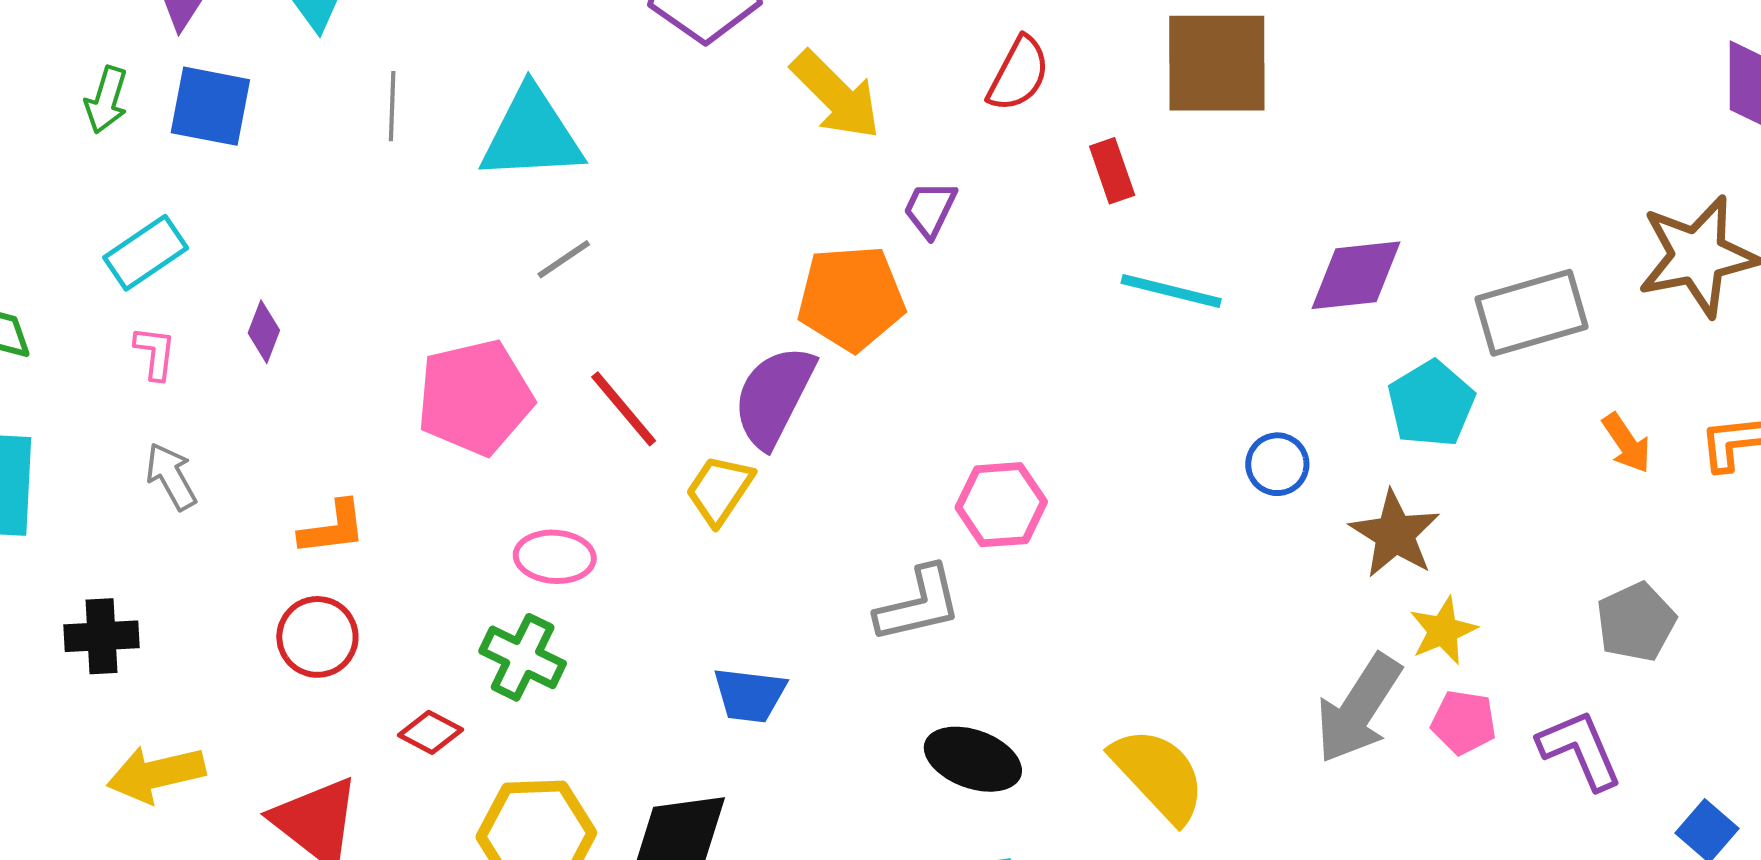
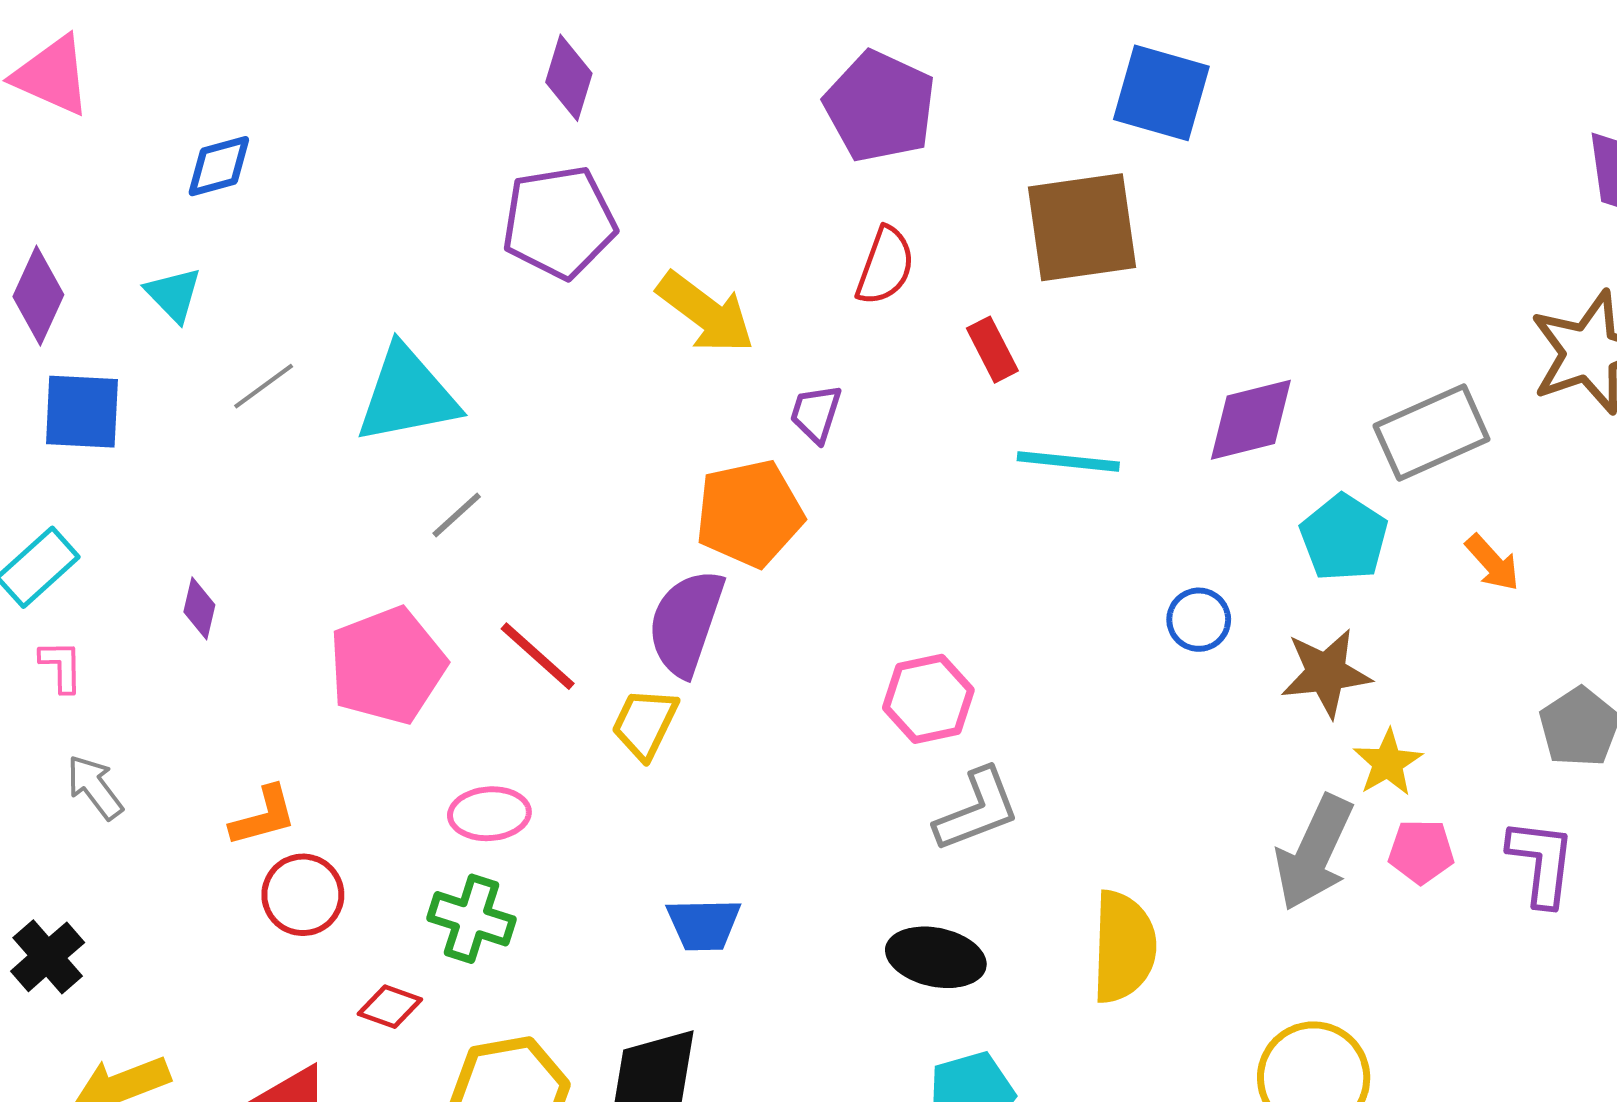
gray line: (392, 106) -> (264, 386), turned 60
purple diamond: (264, 332) -> (199, 608), moved
orange arrow: (1627, 443) -> (1492, 563), moved
brown star: (1395, 534) -> (1326, 673), turned -30
gray L-shape: (919, 604) -> (977, 810), moved
black cross: (102, 636) -> (48, 957), turned -30
red circle: (317, 637) -> (303, 895), moved
purple L-shape: (1580, 750) -> (1541, 862), turned 38
yellow semicircle: (1159, 775) -> (1124, 947), turned 53

